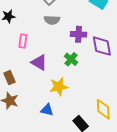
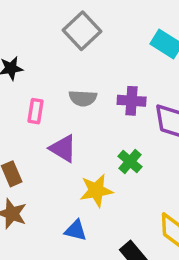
gray semicircle: (52, 20) -> (83, 98), moved
green cross: (71, 59) -> (130, 162), moved

